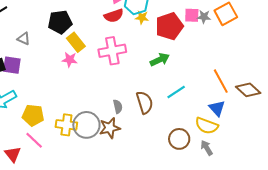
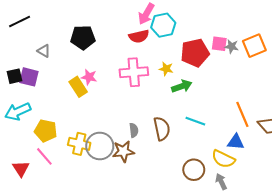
yellow star: (142, 17) -> (166, 69), moved
yellow rectangle: (76, 42) -> (78, 87), moved
cyan line: (176, 92) -> (195, 121), turned 48
blue triangle: (217, 108) -> (236, 142), turned -48

